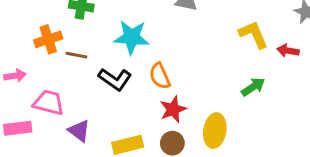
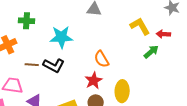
brown line: (76, 55) -> (32, 65), moved
orange semicircle: (160, 76) -> (101, 59), moved
green arrow: (253, 87) -> (151, 52), moved

